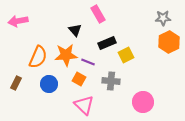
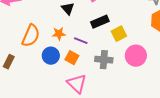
orange star: (66, 55) -> (59, 34), size x0.6
blue circle: (49, 84) -> (51, 56), moved
pink circle: (143, 102) -> (136, 56), moved

